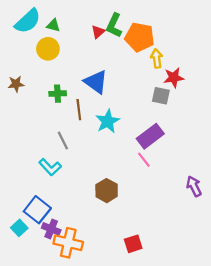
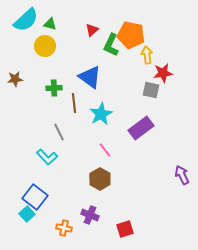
green L-shape: (114, 25) -> (111, 45), moved
pink line: (144, 160) -> (105, 150), moved
cyan square: (19, 228) -> (27, 214), moved
purple cross: (51, 229) -> (90, 215), moved
orange cross: (68, 243) -> (64, 228), size x0.6

